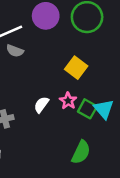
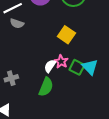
white semicircle: (41, 105) -> (50, 66), moved
green semicircle: (81, 152) -> (46, 87), moved

